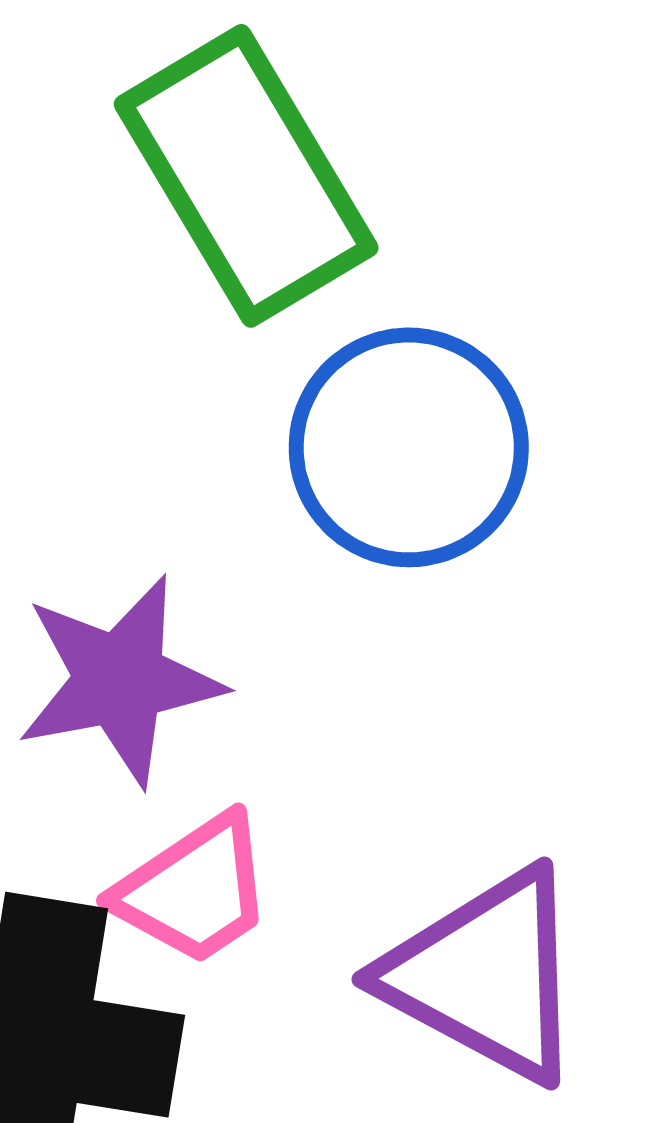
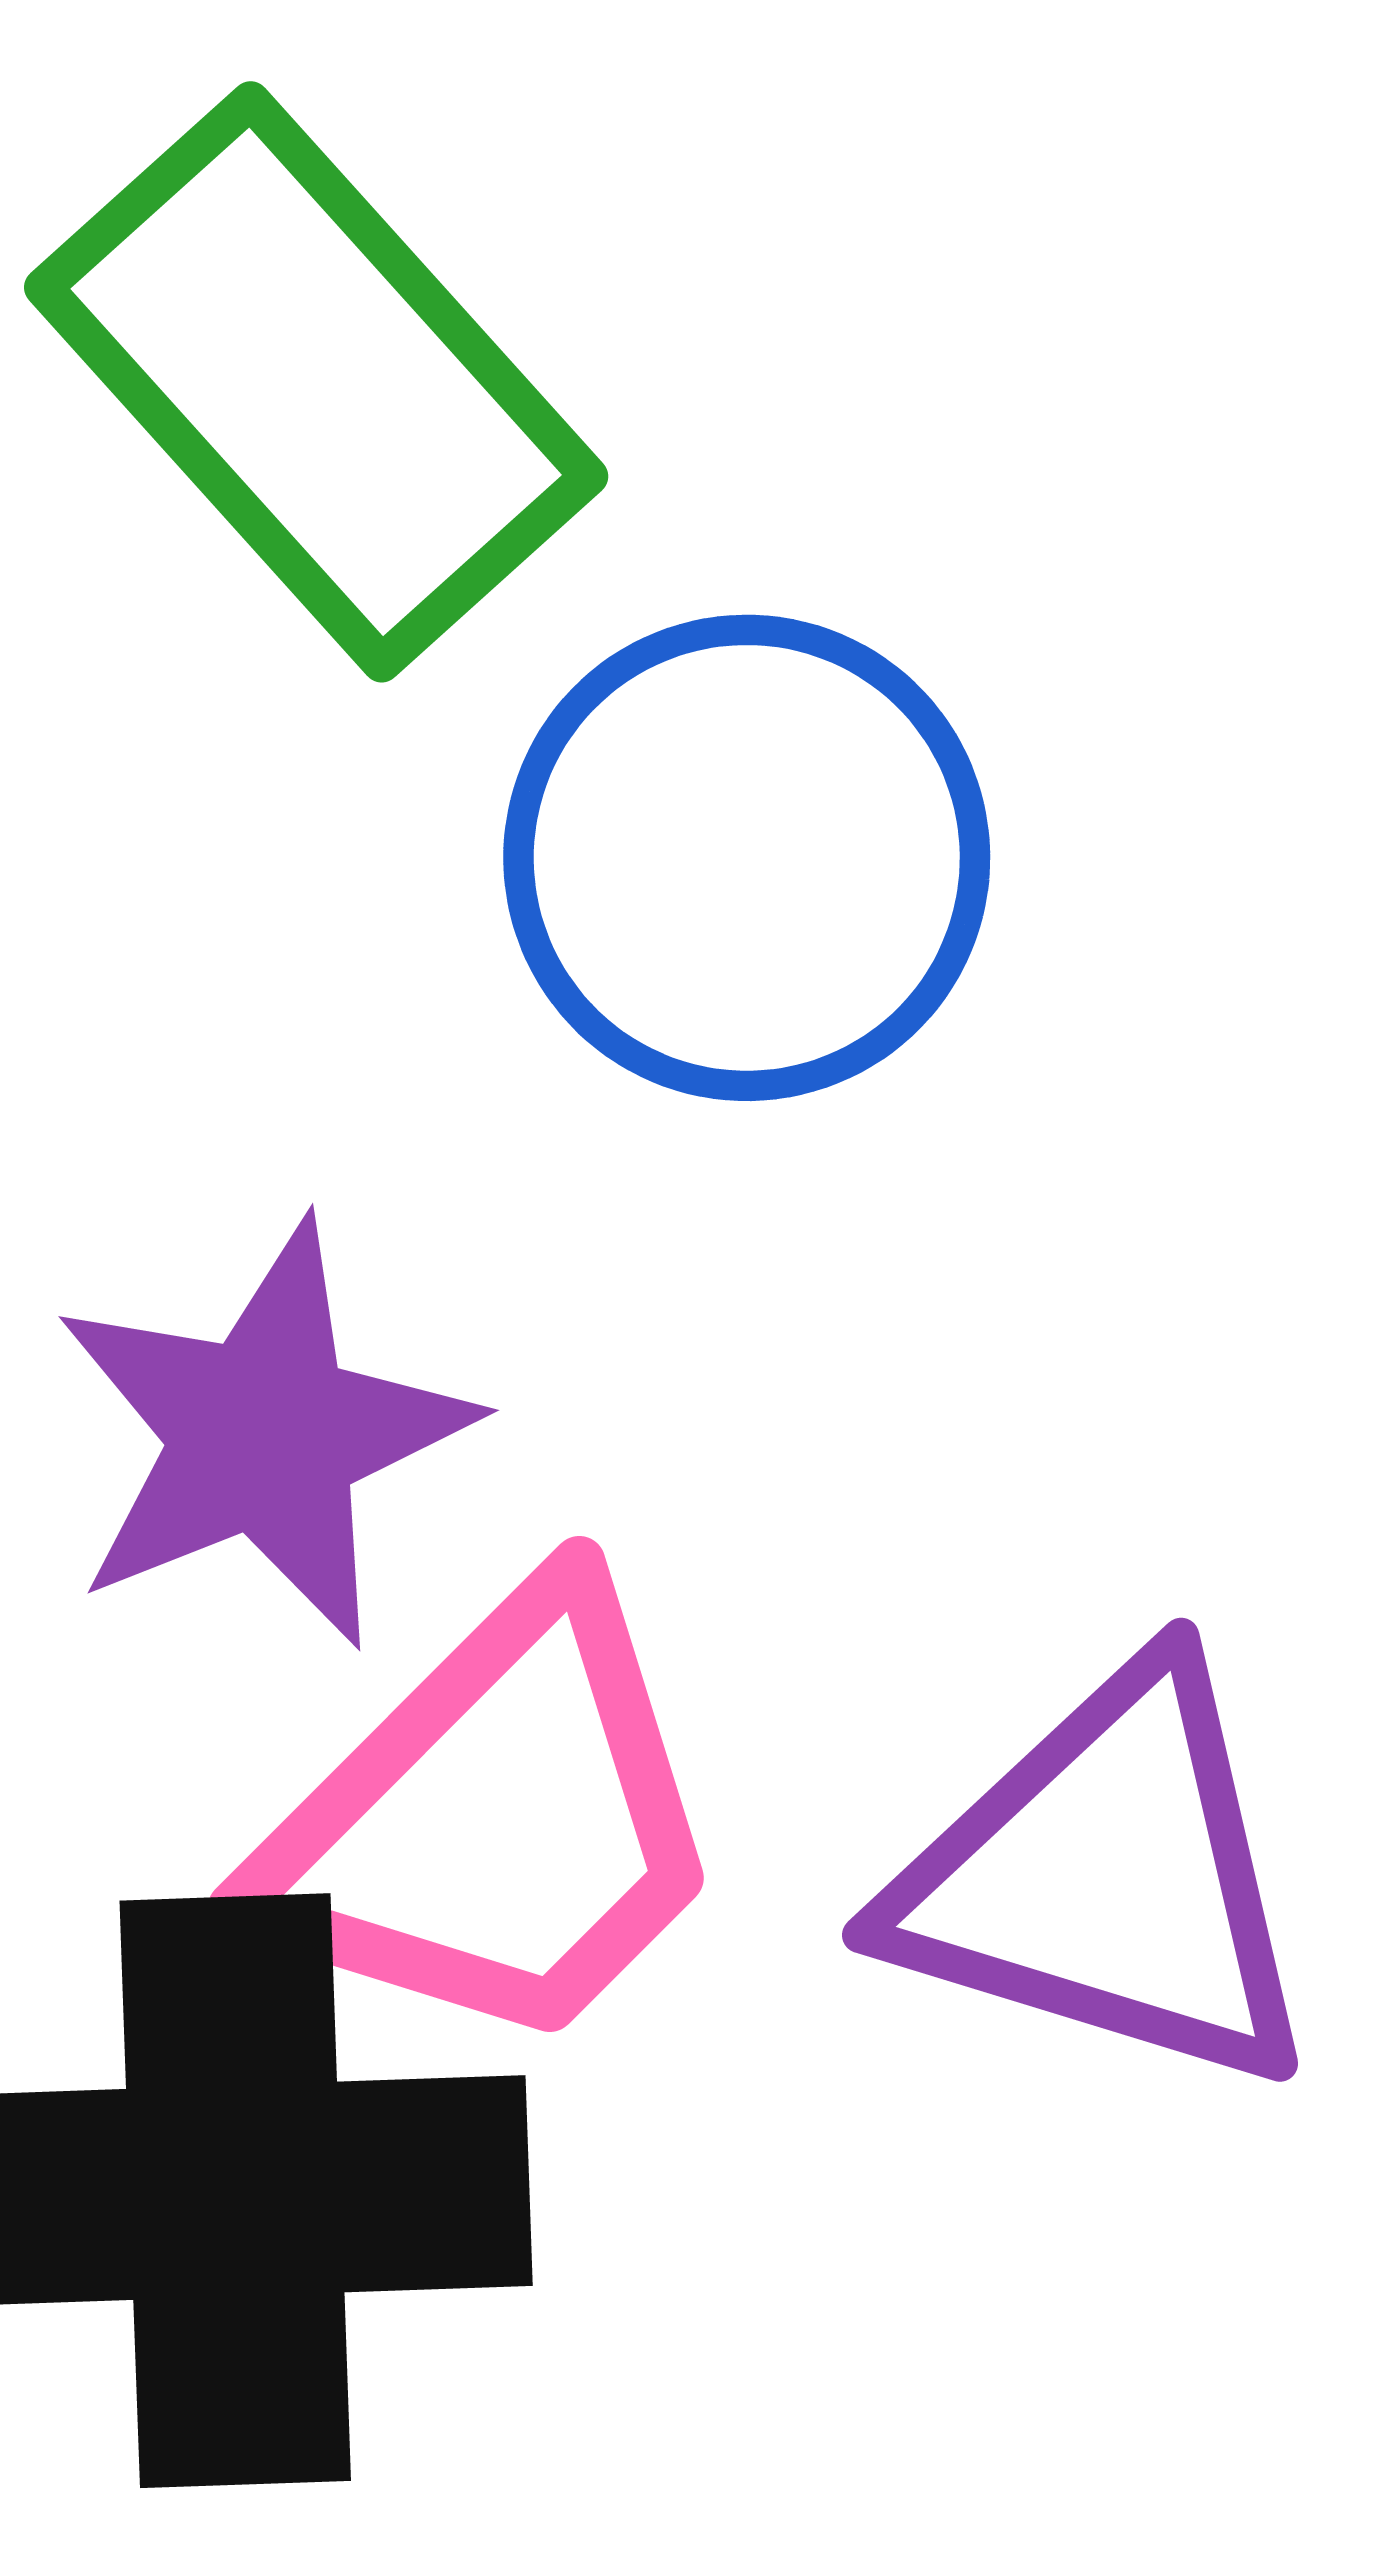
pink trapezoid: (194, 890) -> (494, 1822), size x1.5

